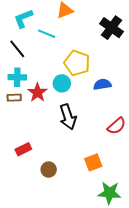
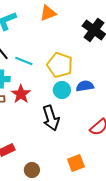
cyan line: (47, 34) -> (24, 61), moved
cyan circle: (62, 83) -> (62, 90), moved

